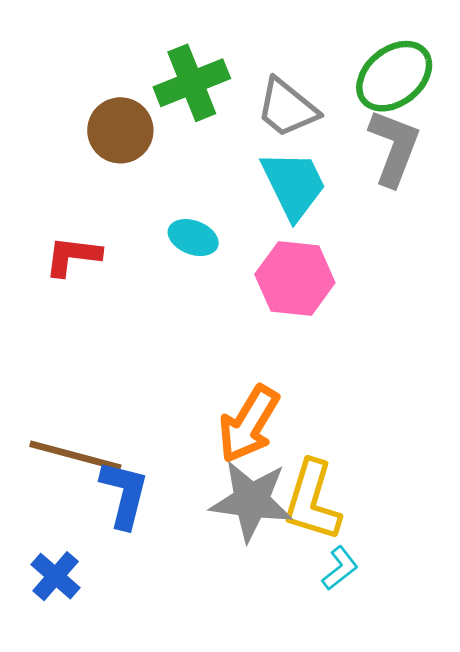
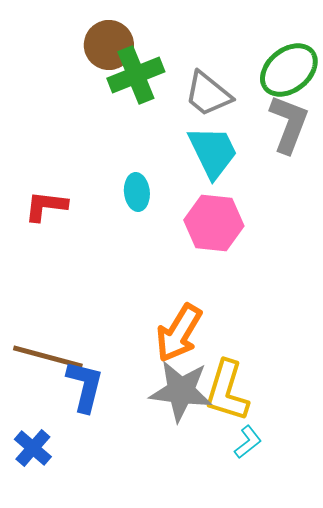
brown circle: (120, 130) -> (109, 45), moved
cyan ellipse: (193, 238) -> (137, 192), turned 63

